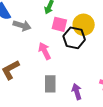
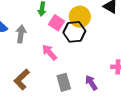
pink square: (59, 24) -> (57, 23), turned 35
gray arrow: (22, 26) -> (21, 34), turned -84

